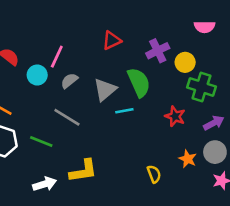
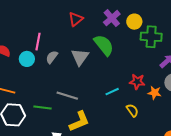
cyan line: (124, 111) -> (112, 92), moved
red star: (175, 116) -> (137, 82), moved
gray line: (67, 117) -> (67, 96), moved

